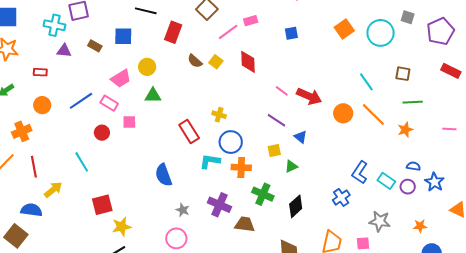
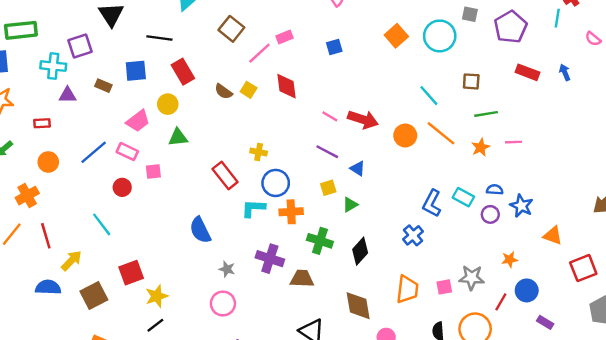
red rectangle: (173, 32) -> (183, 72), moved, turned -45
pink line: (449, 129) -> (513, 142), moved
cyan rectangle: (386, 181) -> (463, 197), moved
gray star: (380, 221) -> (472, 278), moved
brown square: (16, 236) -> (94, 295), moved, turned 30

